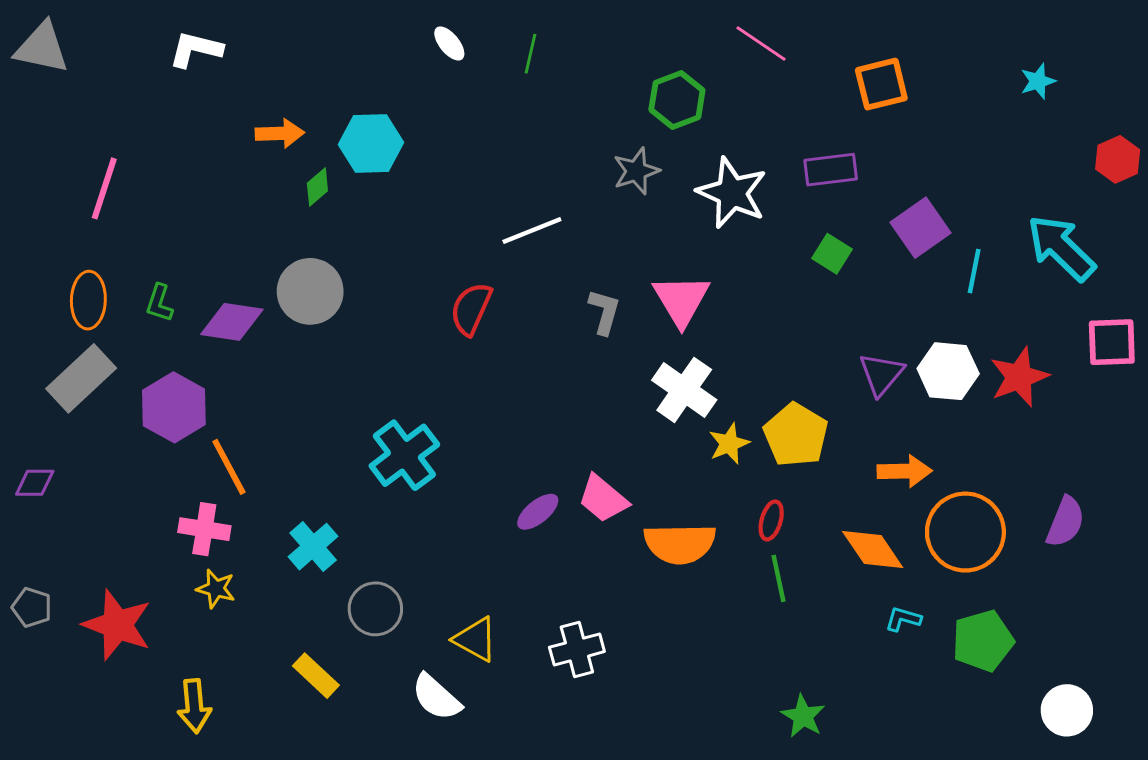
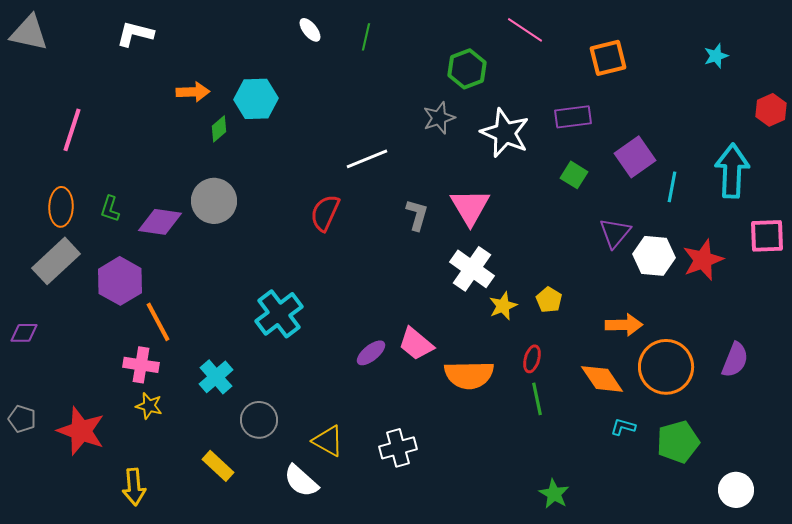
cyan arrow: (1061, 248) -> (732, 171), turned 48
purple triangle: (881, 374) -> (615, 233), moved
yellow pentagon: (796, 435) -> (549, 300), size x0.6

